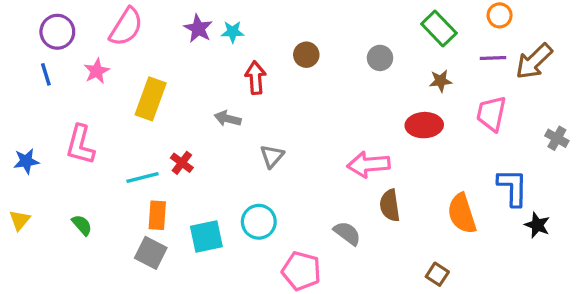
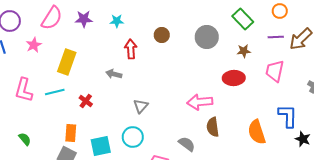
purple star: (198, 28) -> (84, 19), moved, turned -30
gray circle: (380, 58) -> (207, 37), size x1.5
gray triangle: (272, 156) -> (141, 106), moved
cyan line: (142, 178) -> (55, 92), moved

